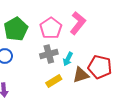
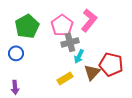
gray cross: (49, 54) -> (70, 42), moved
brown triangle: (81, 75) -> (92, 72), turned -30

